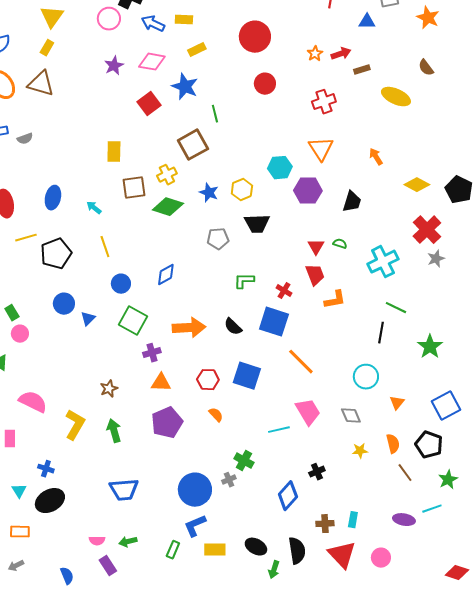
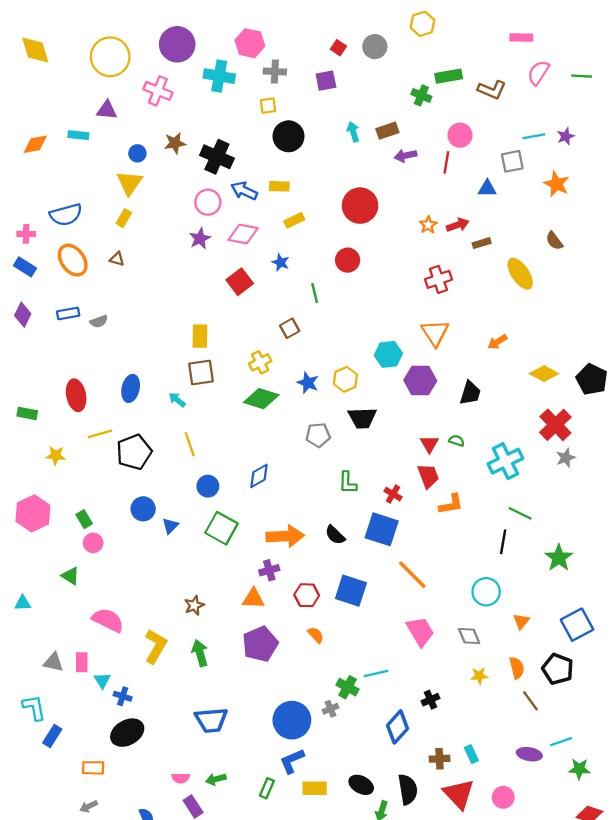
pink circle: (109, 19) -> (208, 202), moved
brown triangle: (41, 84) -> (117, 259), size x0.5
red circle: (265, 84) -> (348, 260), moved
blue star: (185, 87) -> (281, 262), size x0.6
yellow ellipse: (396, 97) -> (520, 274), turned 32
brown square: (193, 145) -> (290, 328), size x0.6
orange arrow: (376, 157) -> (497, 342), turned -90
brown square: (134, 188) -> (201, 373), moved
green L-shape: (244, 281) -> (348, 483), turned -90
purple cross: (152, 353) -> (269, 570), moved
cyan line: (279, 430) -> (376, 674), moved
green star: (448, 480) -> (579, 769), moved, turned 30
cyan triangle: (19, 491) -> (102, 680), moved
cyan rectangle: (353, 520) -> (471, 754), turned -35

